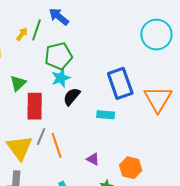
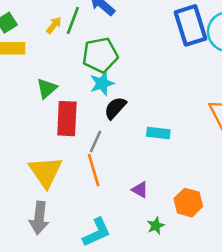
blue rectangle: (120, 83) -> (190, 25), moved
gray line: (41, 136) -> (96, 141), moved

